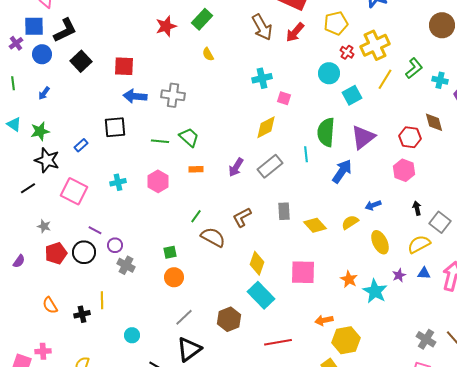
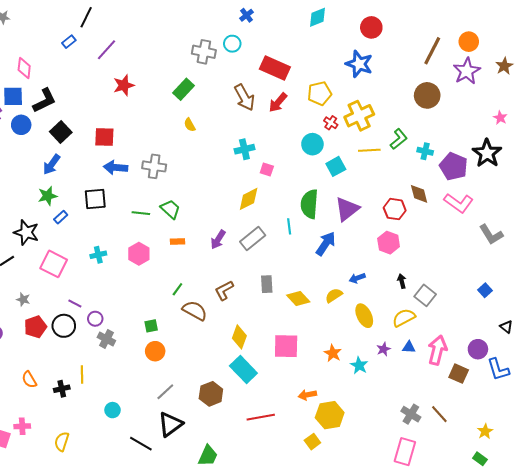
red star: (166, 26) -> (124, 85), moved
yellow line: (385, 79) -> (369, 150), turned 55
blue arrow: (44, 93) -> (52, 164), moved, size x1.5
green star: (40, 131) -> (48, 196), moved
cyan star: (375, 291) -> (359, 365), size x0.7

